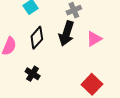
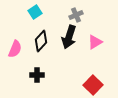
black cross: (33, 74) -> (37, 75), turned -32

